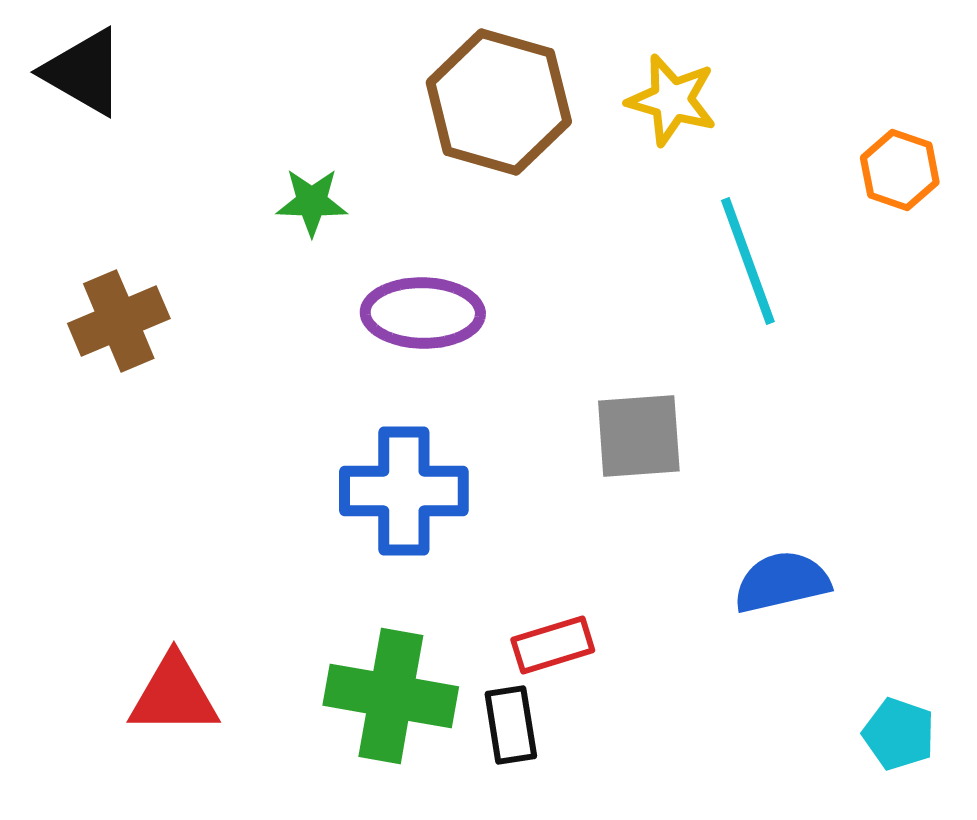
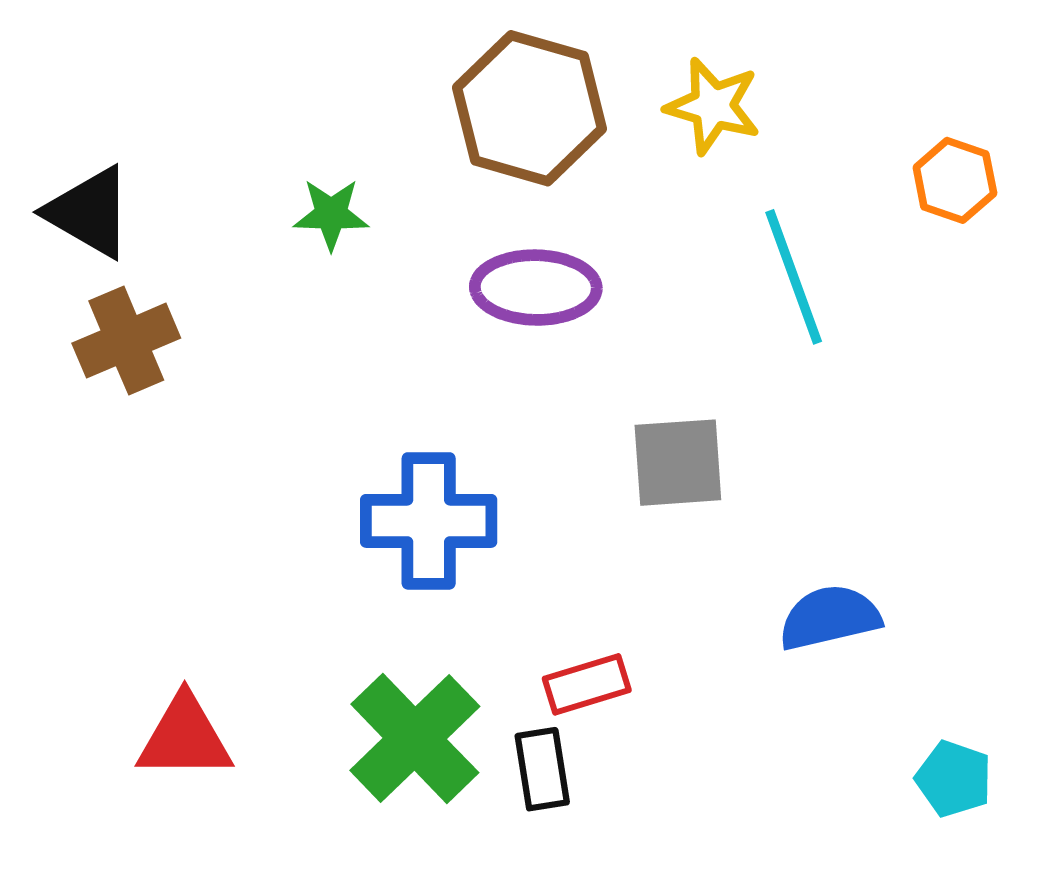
black triangle: (84, 72) -> (89, 212), moved
purple ellipse: (423, 313) -> (536, 288), moved
green cross: (391, 696) -> (415, 738), turned 36

